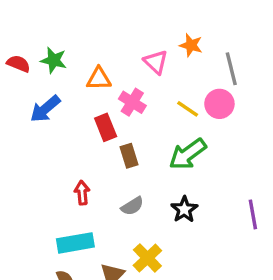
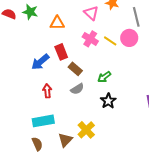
pink cross: (132, 102) -> (90, 39), moved
blue arrow: (45, 109) -> (40, 62), moved
green arrow: (188, 154) -> (104, 77), moved, size x0.6
brown rectangle: (129, 156) -> (75, 69), turned -32
gray semicircle: (132, 206) -> (77, 89), moved

